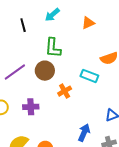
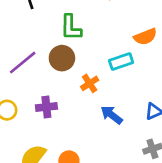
cyan rectangle: (89, 76) -> (121, 61), turned -36
blue arrow: (84, 133) -> (112, 115), moved, turned -72

